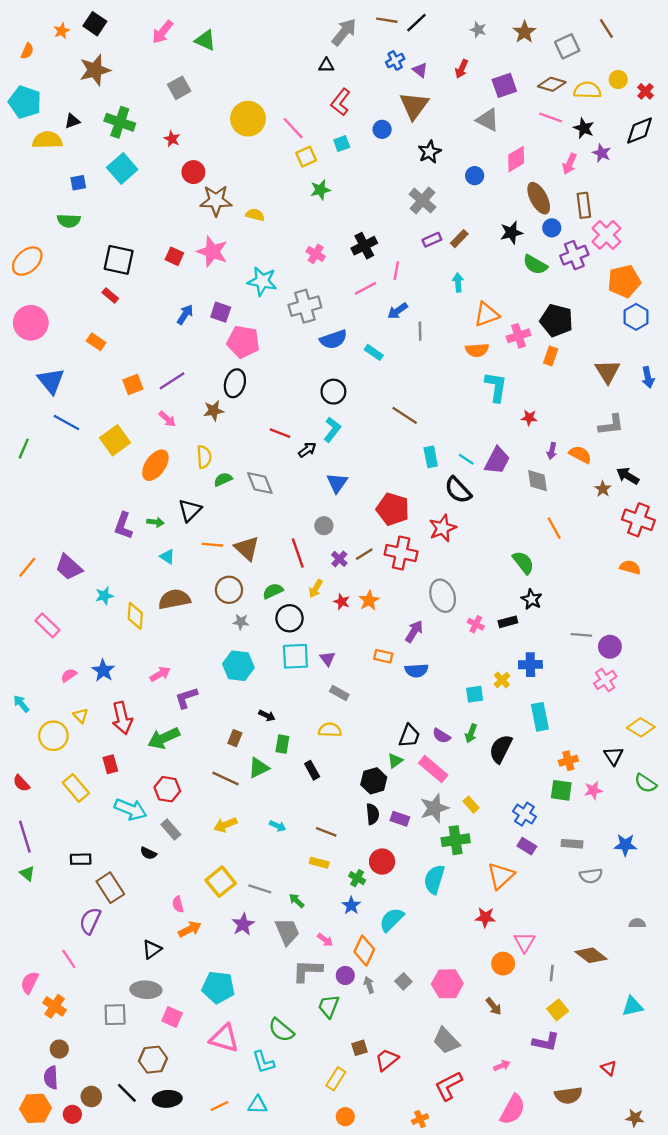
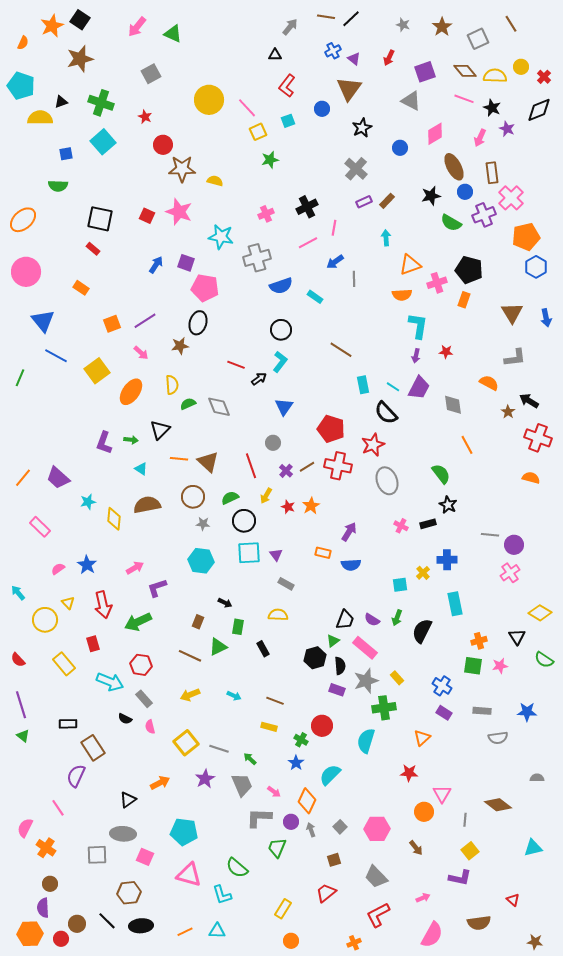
orange star: (62, 31) -> (52, 26), size x1.6
gray arrow: (344, 32) -> (290, 27), size x0.7
brown diamond: (552, 84) -> (465, 71), turned 35
pink cross: (316, 254) -> (266, 214), turned 35
purple arrow: (552, 451) -> (416, 356), moved
gray ellipse: (443, 596) -> (387, 481), moved
black semicircle: (373, 814) -> (340, 666), moved
orange triangle: (501, 876) -> (422, 738), size x0.7
pink semicircle: (178, 904) -> (150, 727), moved
brown square: (360, 1048) -> (334, 860), moved

